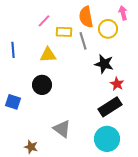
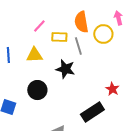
yellow triangle: (48, 55) -> (34, 55), moved
black star: (104, 64) -> (65, 69), moved
black rectangle: (110, 107) -> (92, 112), moved

